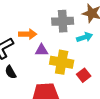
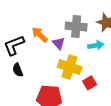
orange arrow: (28, 34) -> (40, 35), turned -144
purple triangle: (42, 50) -> (59, 43), moved, turned 40

